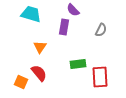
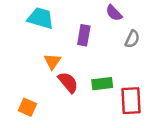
purple semicircle: (73, 10) -> (114, 13), moved
red semicircle: (39, 73) -> (68, 82), moved

